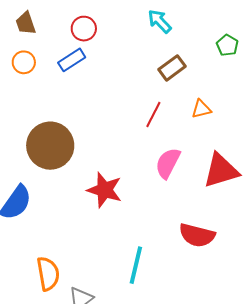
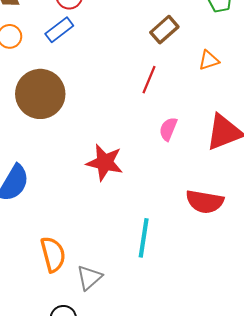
orange triangle: (201, 109) -> (209, 60), moved
brown circle: (50, 146) -> (40, 94), moved
pink semicircle: (168, 163) -> (168, 129), size x0.7

